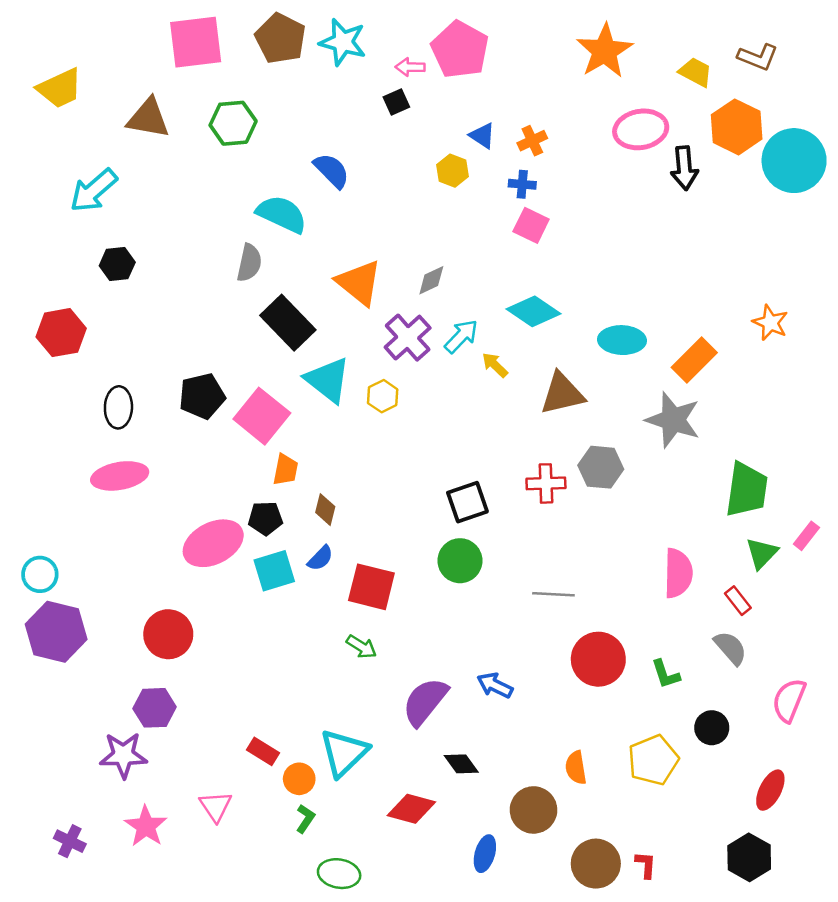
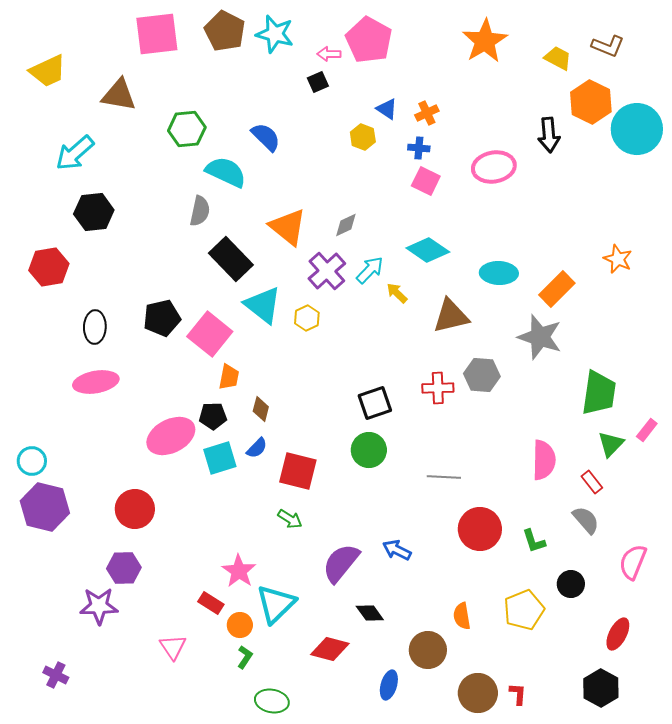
green hexagon: (233, 123) -> (187, 129), moved
pink ellipse: (641, 129) -> (494, 167), moved
black hexagon: (117, 264) -> (94, 212), size x1.4
pink star: (146, 826) -> (239, 571), moved

